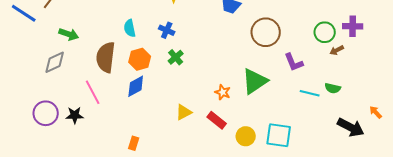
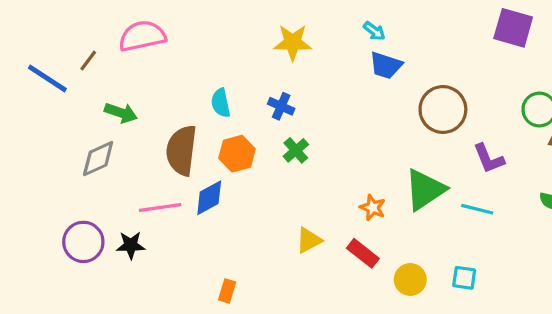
blue diamond: (136, 86) -> (209, 198), moved
pink line: (93, 92) -> (160, 208), turned -70
cyan line: (310, 93) -> (477, 209), moved
cyan square: (279, 135) -> (464, 278), size x0.6

